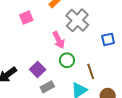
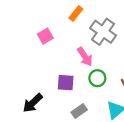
purple square: (38, 69) -> (66, 83), moved, turned -35

